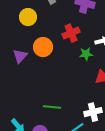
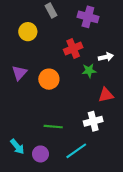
orange circle: (43, 47) -> (49, 79), moved
white cross: (93, 112) -> (93, 121), moved

